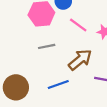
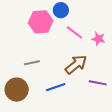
gray line: (47, 46) -> (32, 63), moved

